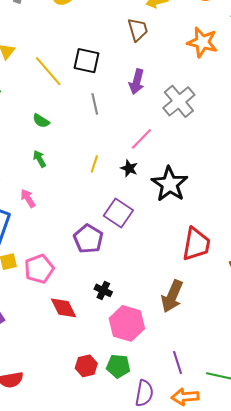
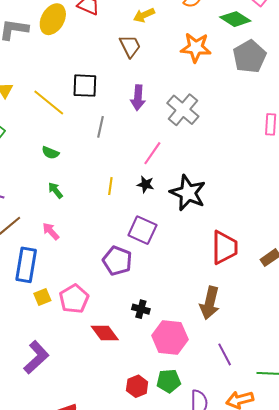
gray line: (95, 104) -> (100, 127), turned 35
purple line: (177, 362) -> (225, 354), moved

